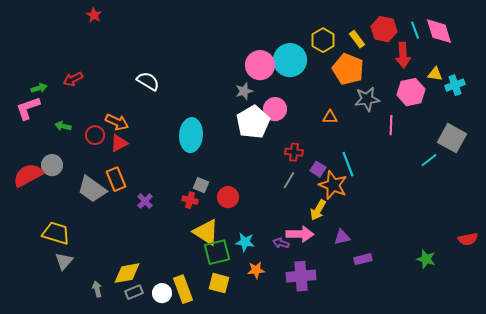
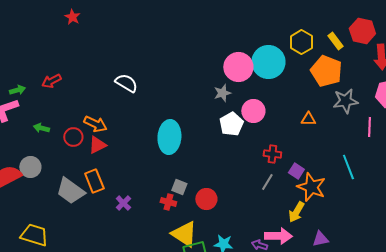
white pentagon: (253, 122) -> (231, 124), size x0.7
cyan line: (348, 164) -> (348, 167), moved

